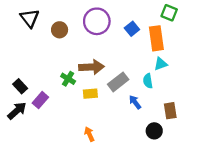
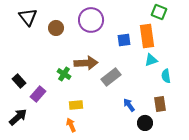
blue square: (132, 29) -> (124, 40), moved, turned 32
cyan semicircle: (148, 81) -> (166, 76), moved
yellow rectangle: (90, 94) -> (76, 105), moved
blue arrow: (135, 102) -> (129, 105), moved
black arrow: (17, 111) -> (18, 117), moved
orange arrow: (89, 134) -> (71, 125), moved

